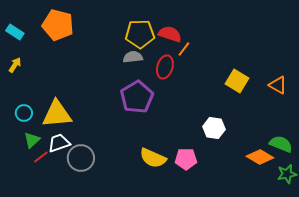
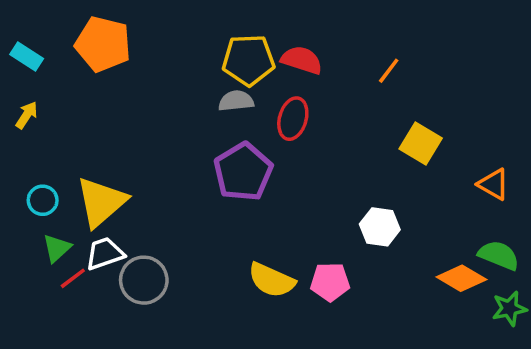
orange line: (184, 49) -> (389, 71), moved
orange triangle: (278, 85) -> (493, 184), moved
yellow triangle: (57, 114) -> (101, 202), turned -36

